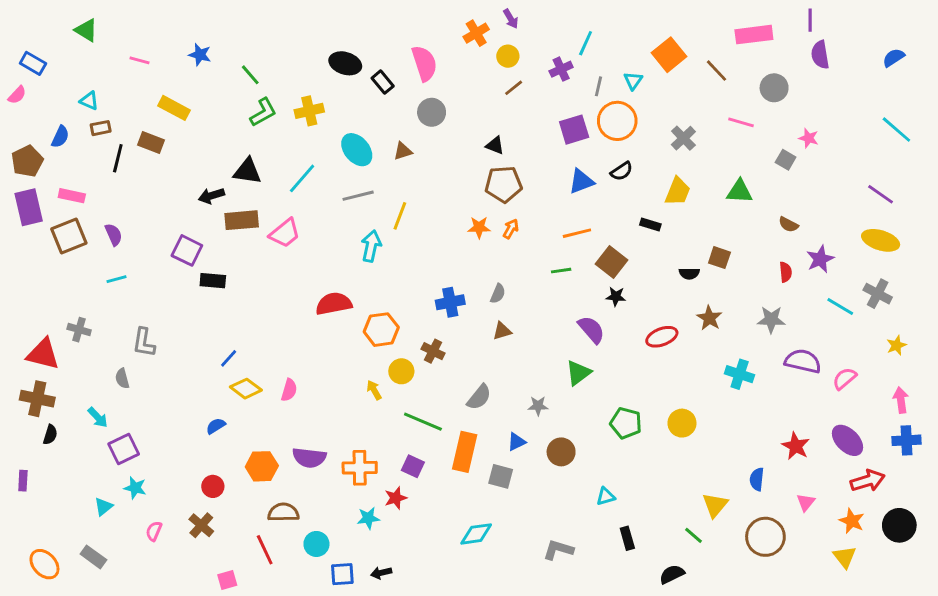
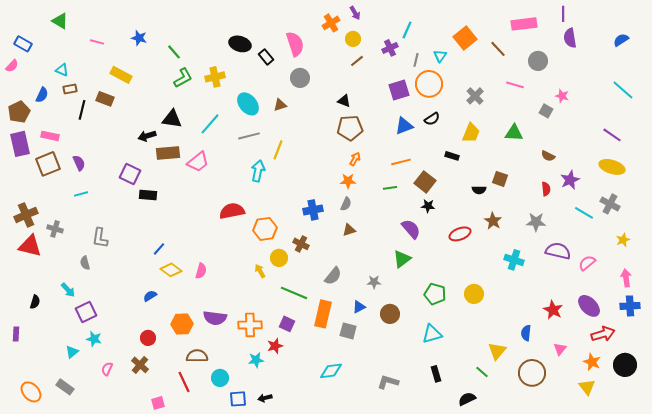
orange star: (479, 227) -> (348, 181), moved
brown cross: (37, 399) -> (26, 215), moved, turned -35
cyan triangle: (606, 496) -> (432, 334), moved, size x1.5

